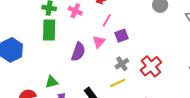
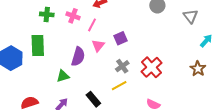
pink line: (107, 20) -> (92, 25), moved
green rectangle: (49, 30) -> (38, 45), moved
green triangle: (52, 82) -> (63, 76), moved

